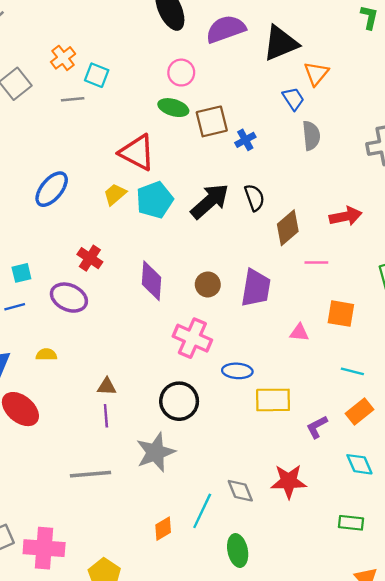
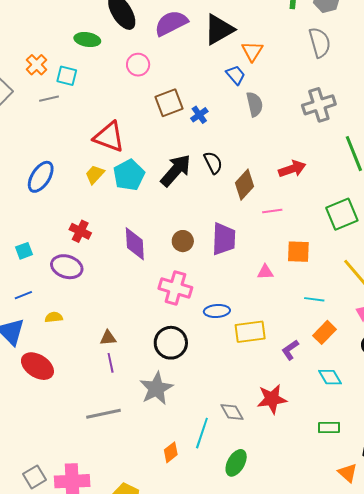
green ellipse: (173, 108) -> (87, 40), moved
blue line: (15, 307) -> (23, 295), moved
green ellipse: (238, 551) -> (236, 463), turned 48

